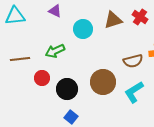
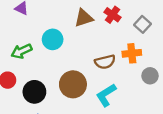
cyan circle: (83, 29) -> (53, 39), moved

